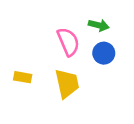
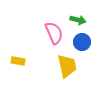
yellow trapezoid: (67, 84) -> (67, 66), moved

